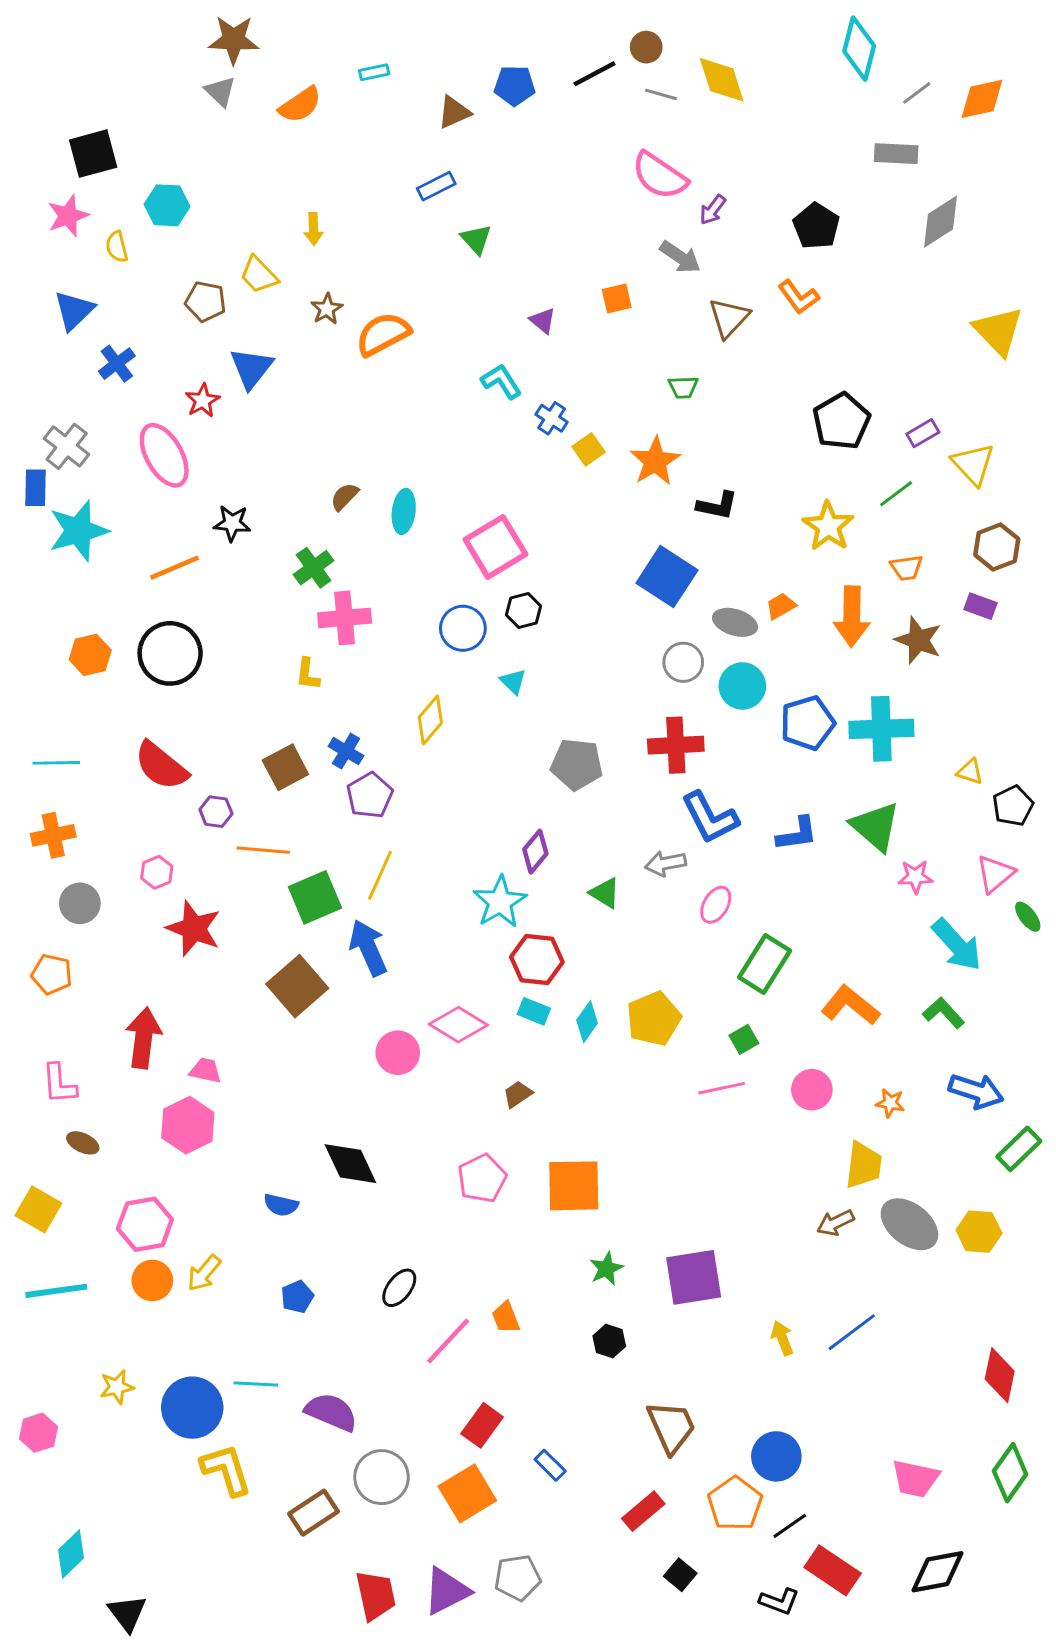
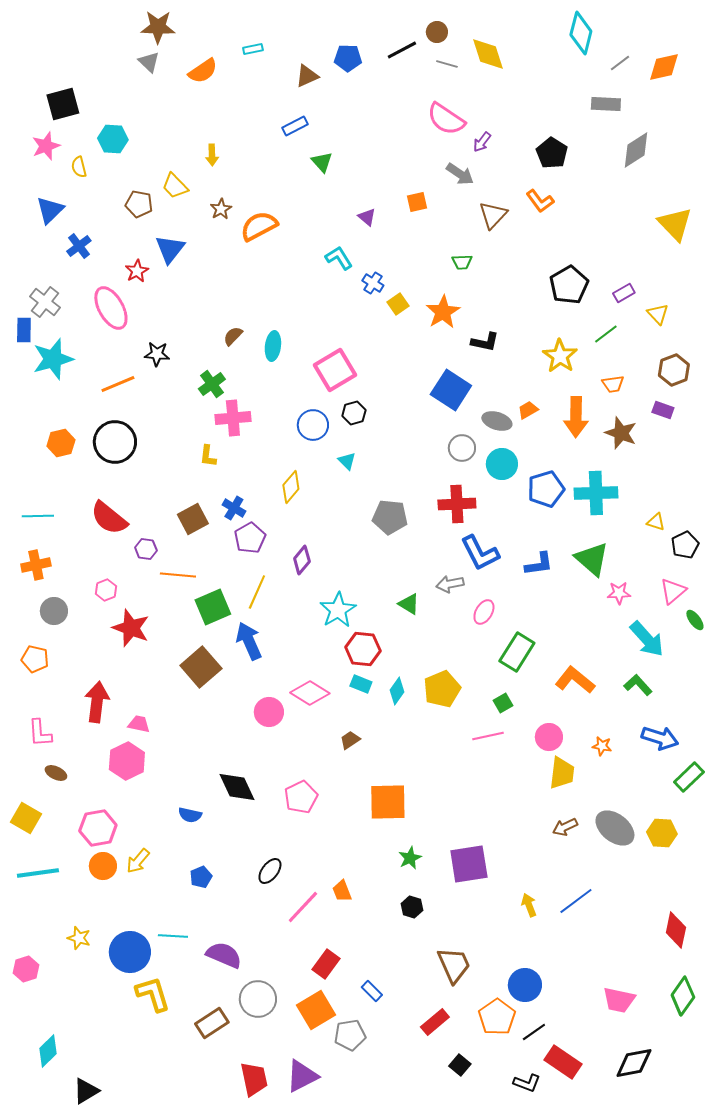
yellow triangle: (973, 464) -> (658, 314), size x0.7
purple diamond: (535, 852) -> (302, 560), moved
yellow trapezoid: (864, 1165) -> (562, 773), moved
pink pentagon: (482, 1178) -> (301, 797), moved
yellow star: (117, 1387) -> (79, 938), turned 30
gray pentagon: (518, 1578) -> (350, 1035), moved
black triangle: (127, 1613) -> (86, 1091), turned 36

